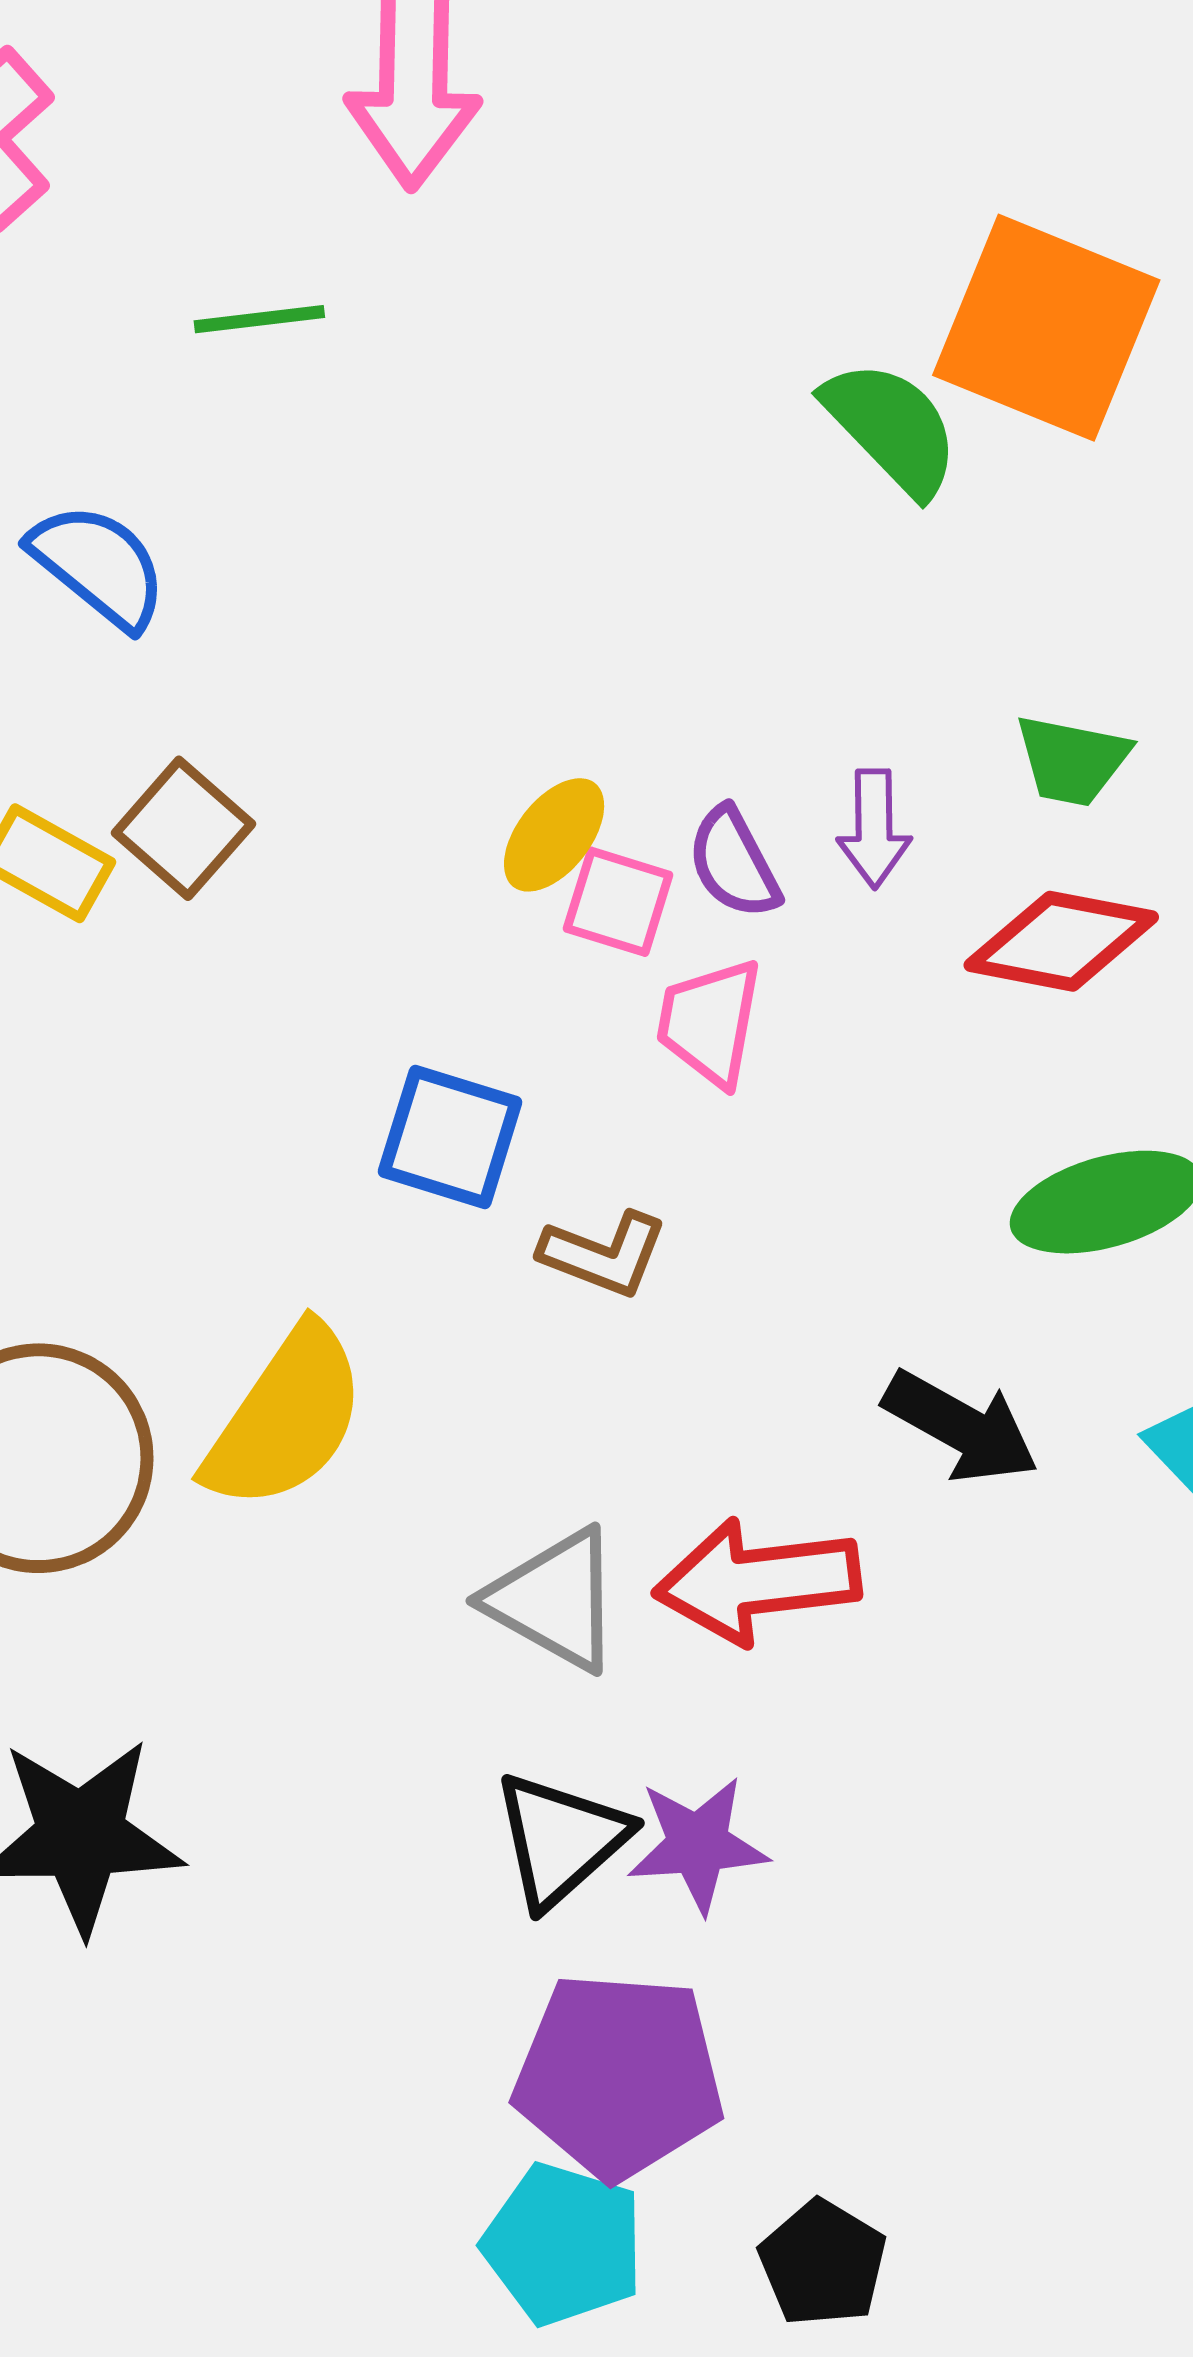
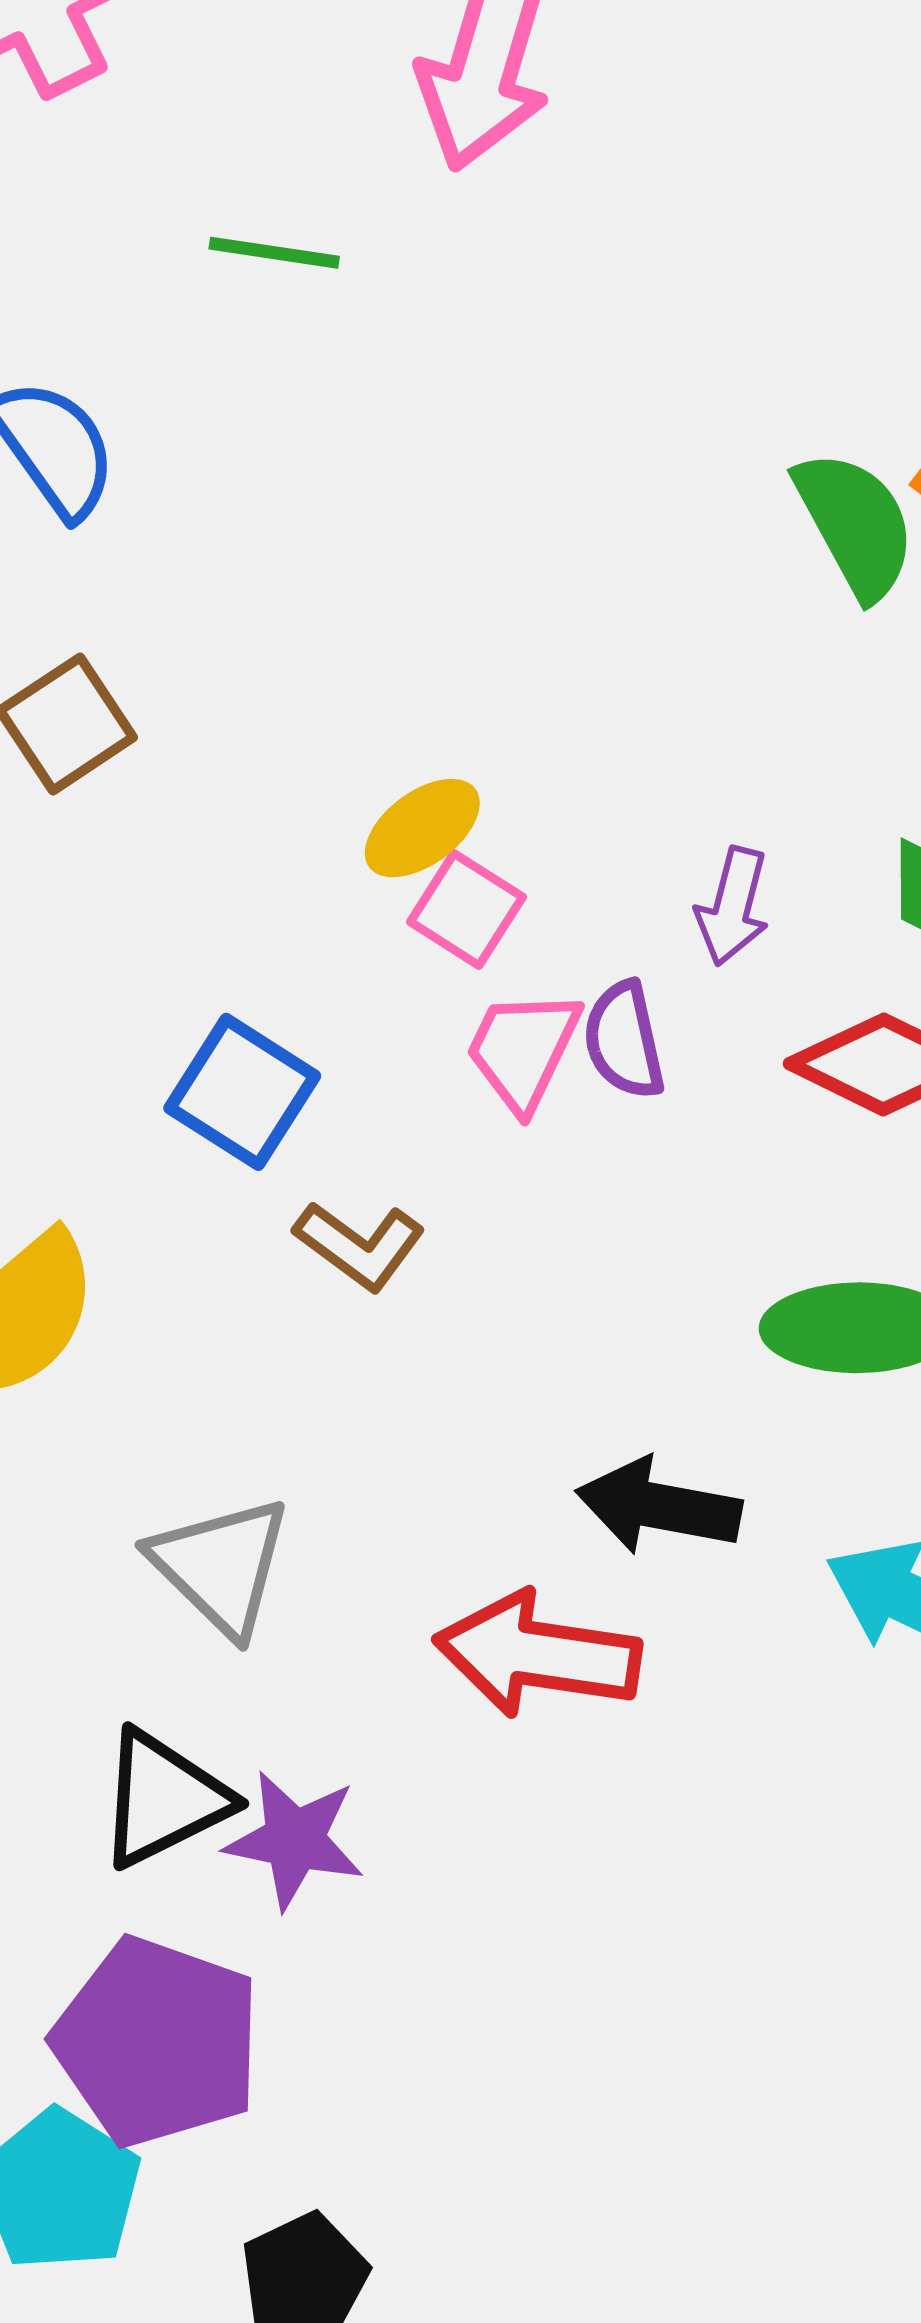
purple semicircle: (734, 863) -> (624, 1040), moved
black arrow: (961, 1427) -> (659, 1506), turned 146
red arrow: (757, 1581) -> (537, 1654), moved

